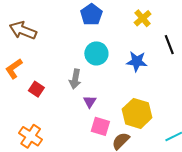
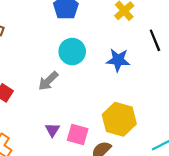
gray arrow: (75, 79) -> (48, 81), turned 36
purple triangle: (90, 102) -> (52, 130), moved

